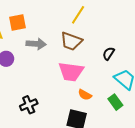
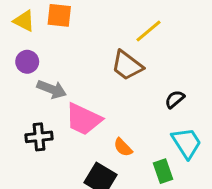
gray arrow: (36, 44) -> (52, 89), moved
pink trapezoid: (71, 72) -> (83, 119), moved

